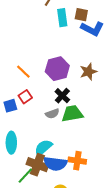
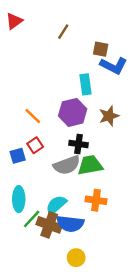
cyan rectangle: (62, 18) -> (85, 84), moved
black cross: (62, 96) -> (78, 144), turned -35
gray semicircle: (52, 114) -> (67, 165), size x1.6
orange cross: (77, 161) -> (96, 200), moved
green line: (25, 176) -> (32, 219), moved

